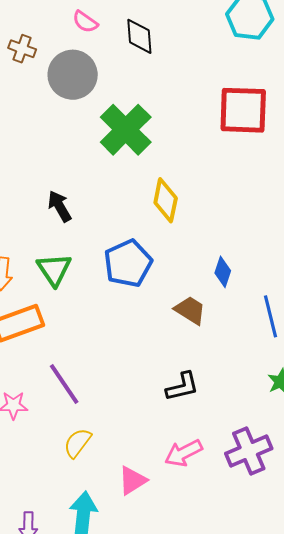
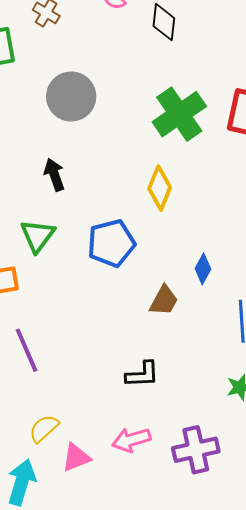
gray circle: (73, 75) -> (71, 96), moved
green cross: (126, 130) -> (179, 114), moved
brown trapezoid: (190, 310) -> (164, 301), turned 76
yellow semicircle: (77, 443) -> (44, 428), moved

